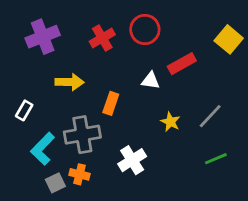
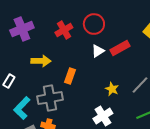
white triangle: (151, 81) -> (98, 51), moved, turned -40
white cross: (132, 160) -> (103, 116), moved

